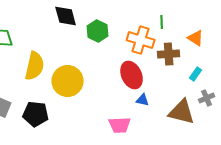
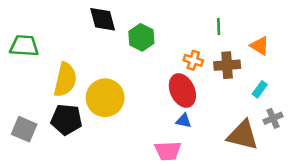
orange cross: (141, 40) -> (193, 60), moved, size x0.6
blue triangle: (143, 100) -> (184, 121), moved
black pentagon: (36, 114) -> (66, 120), moved

